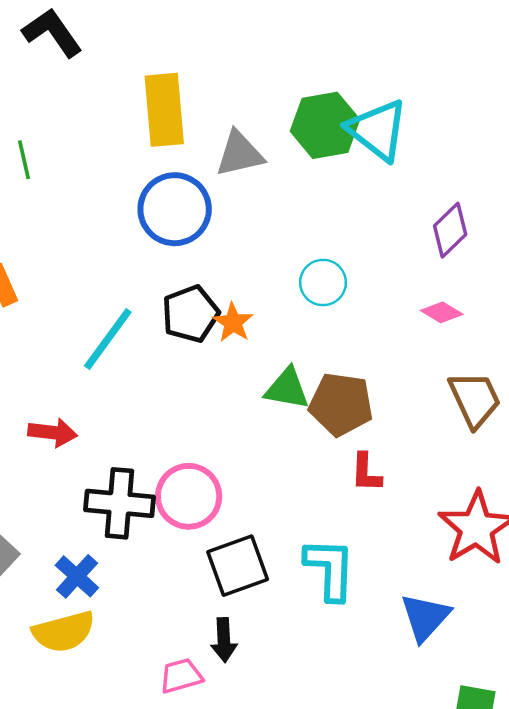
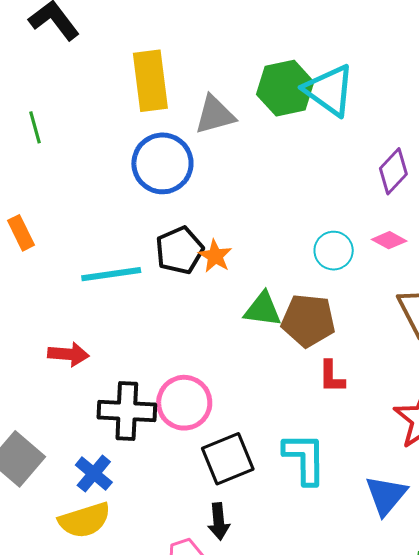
cyan circle: (323, 282) -> (334, 251), moved
cyan line: (108, 339) -> (111, 274), turned 48

